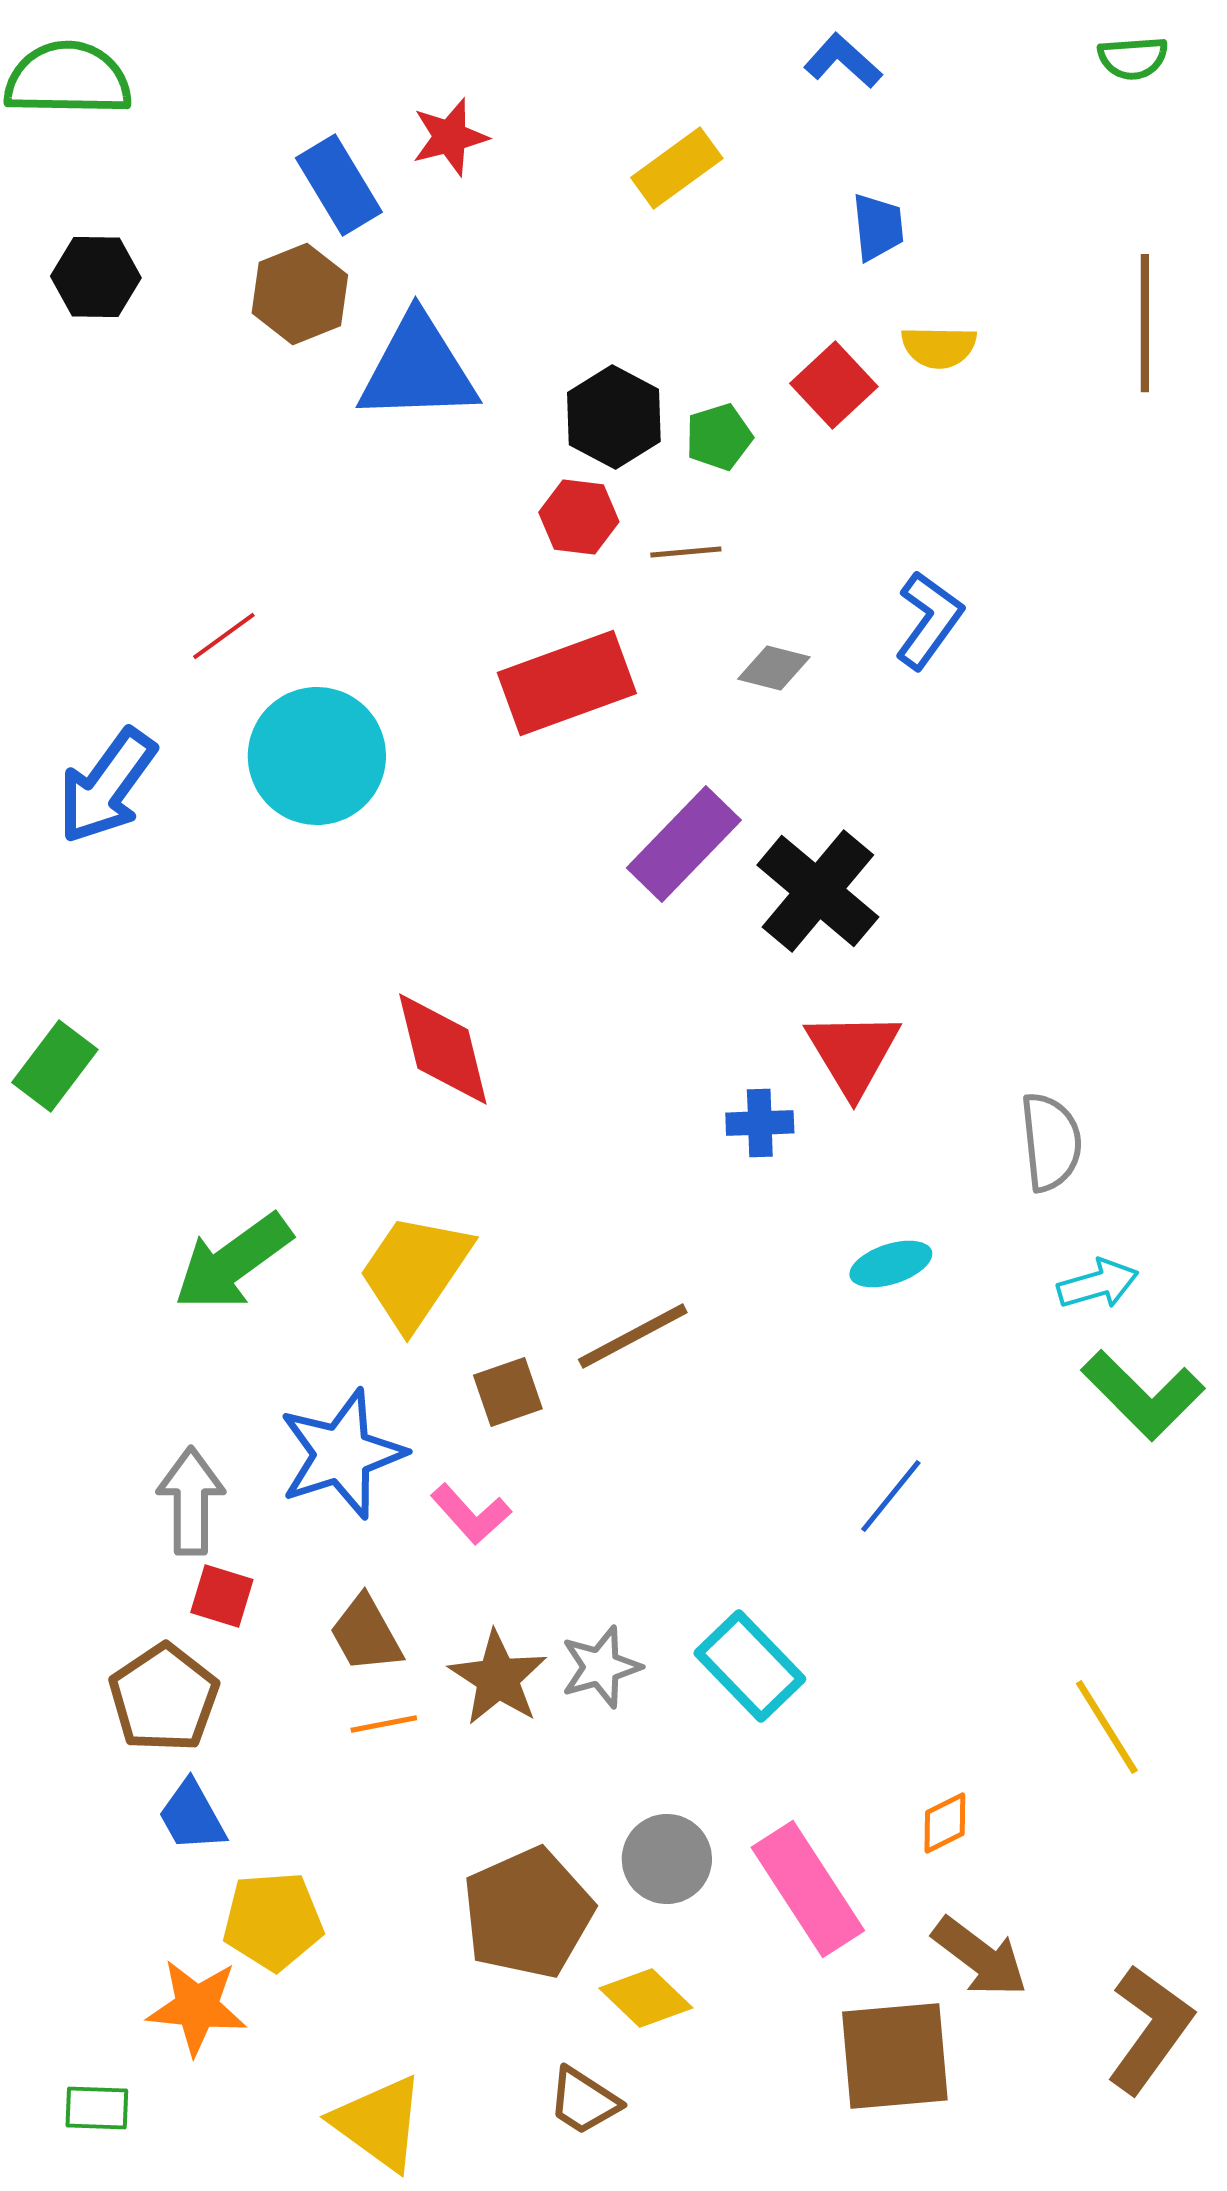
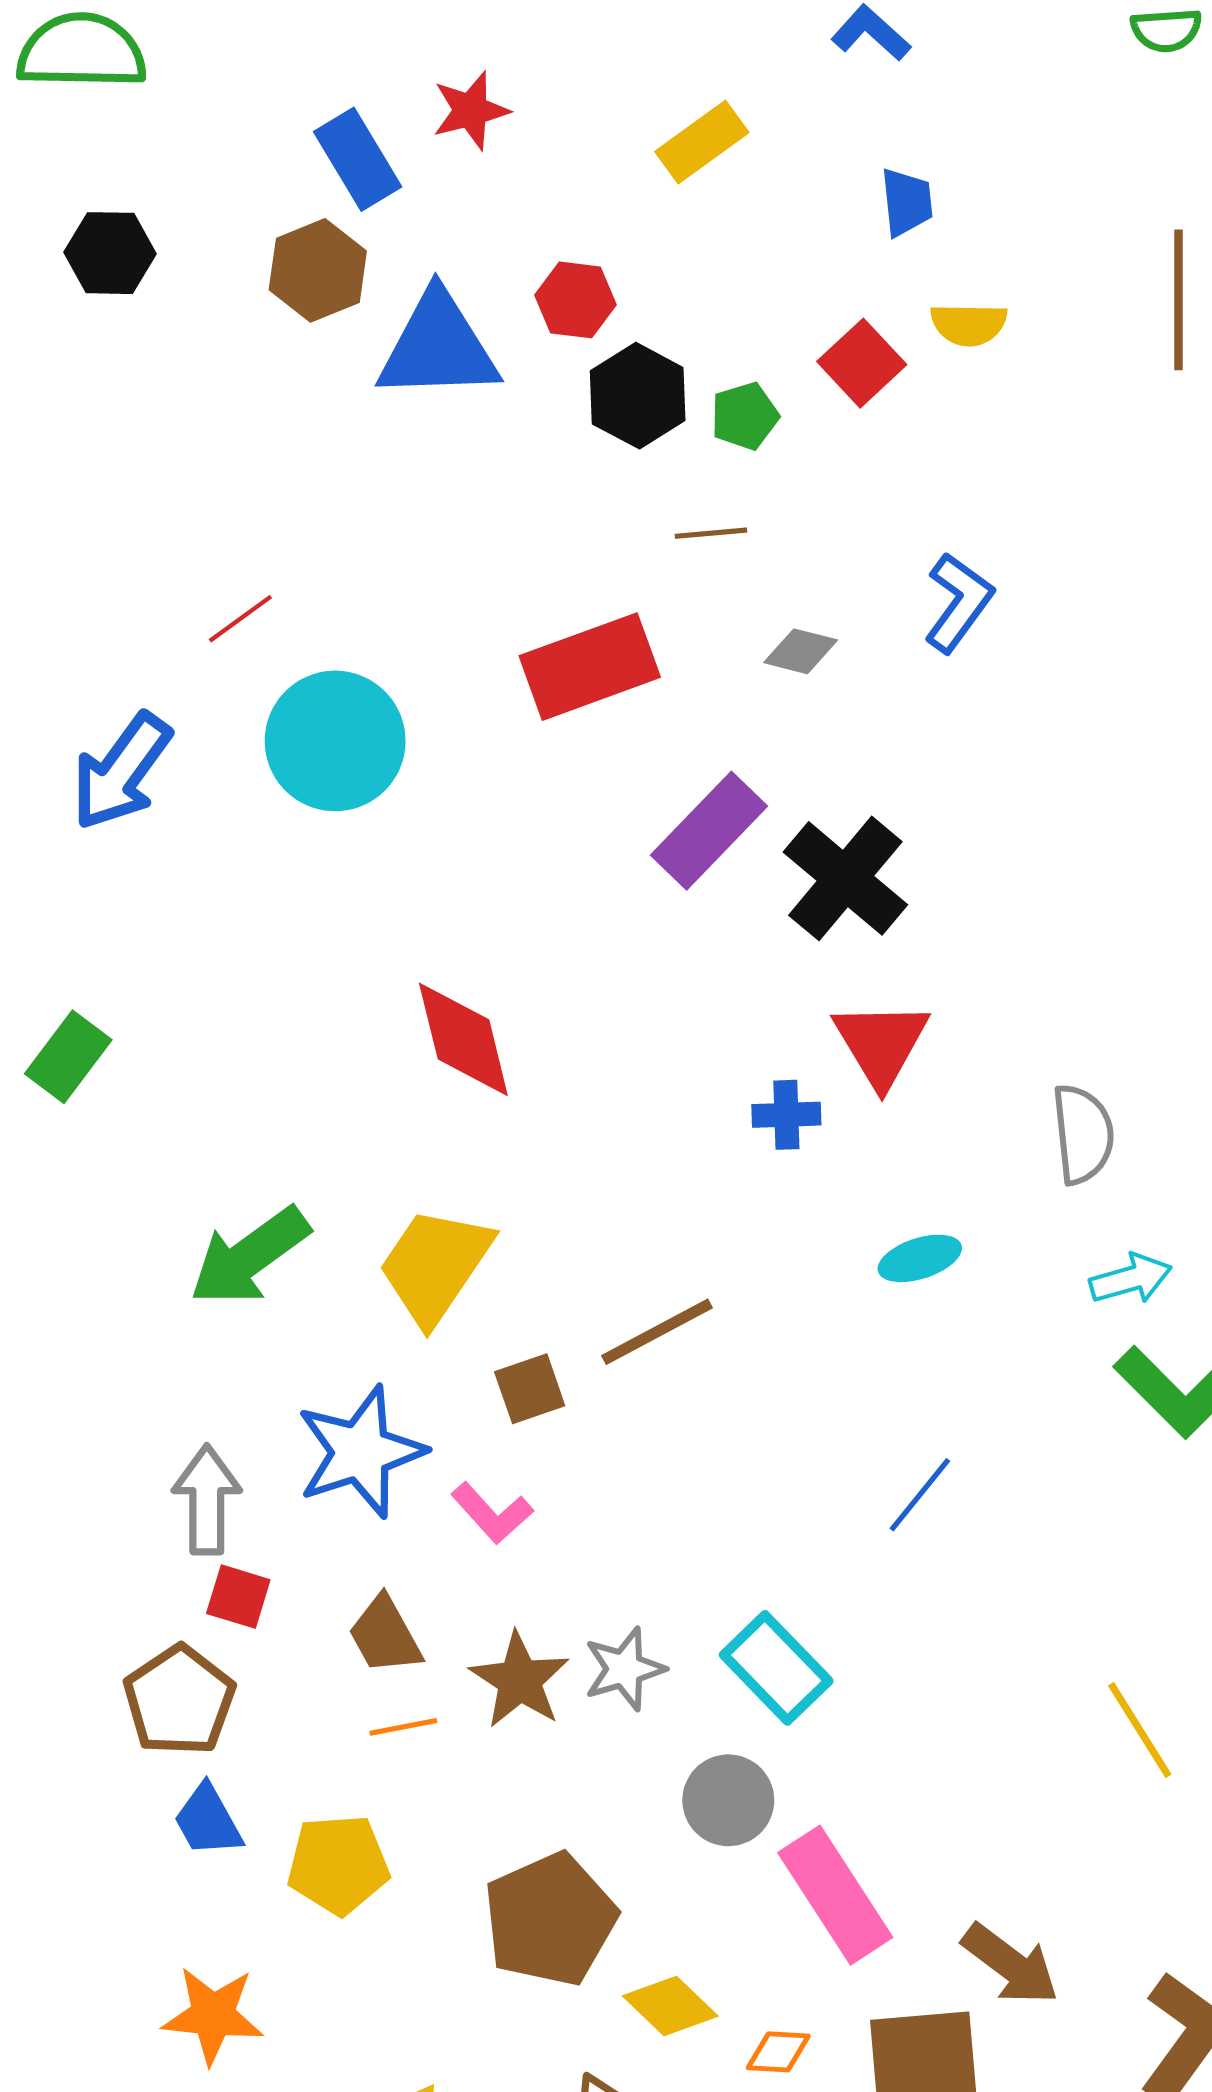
red hexagon: (579, 517) -> (576, 300), moved
orange diamond: (945, 1823) -> (778, 2052), moved, turned 30
gray circle: (667, 1859) -> (728, 1800), moved
yellow pentagon: (273, 1921) -> (338, 1864), moved

